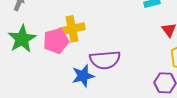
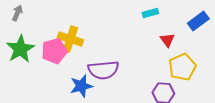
yellow cross: (72, 29) -> (70, 39), turned 30

